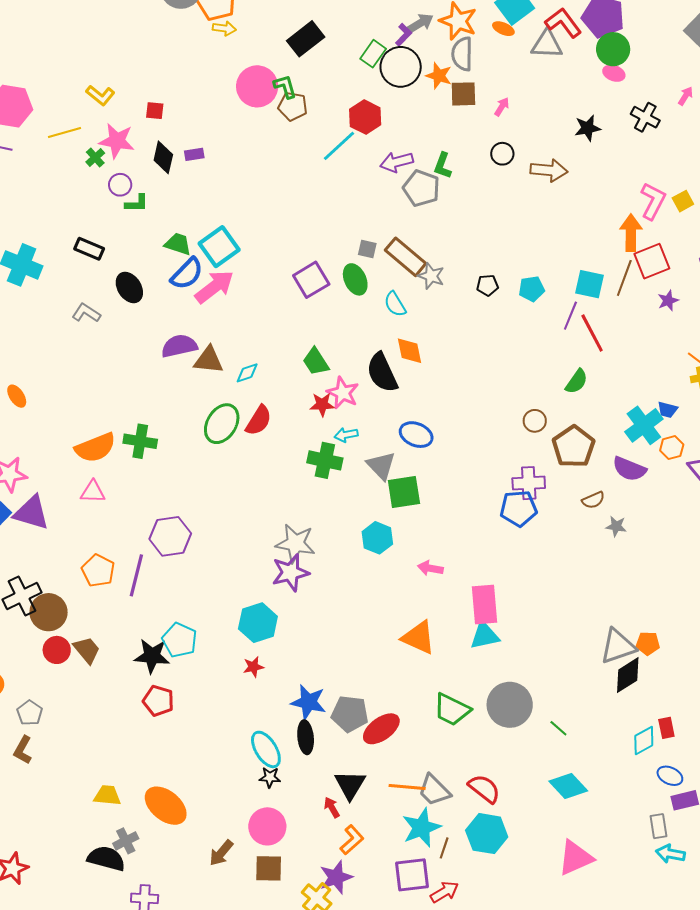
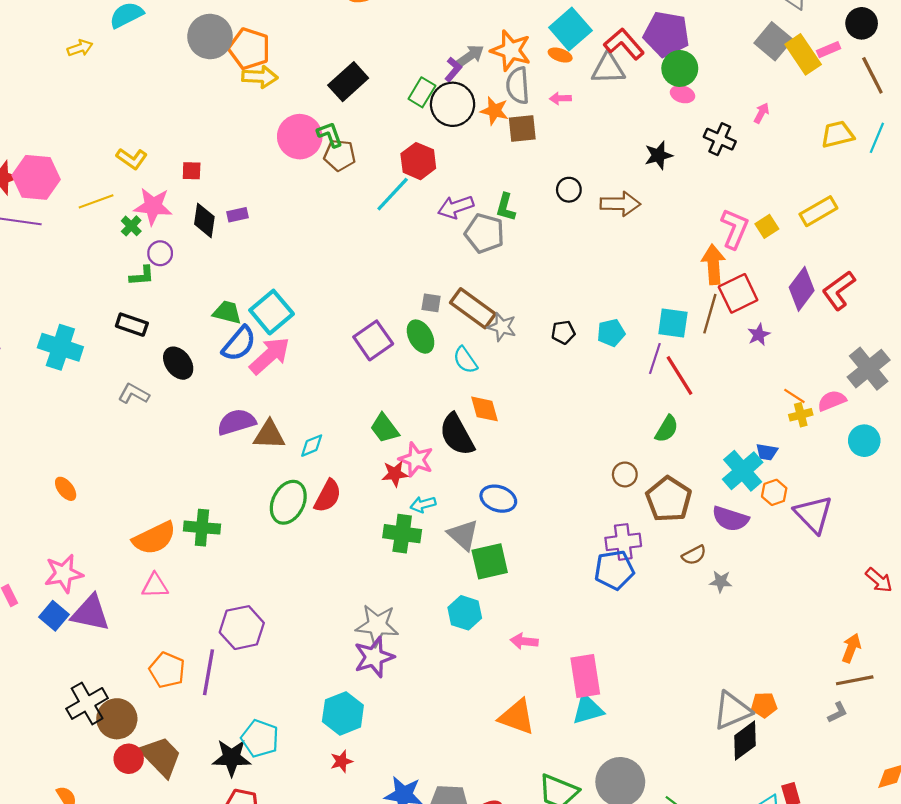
yellow arrow: (224, 28) -> (260, 77), size x1.4
pink arrow: (502, 107) -> (560, 98), moved, turned -120
green L-shape: (137, 203) -> (142, 276), moved
brown trapezoid: (87, 650) -> (161, 756), size x1.4

